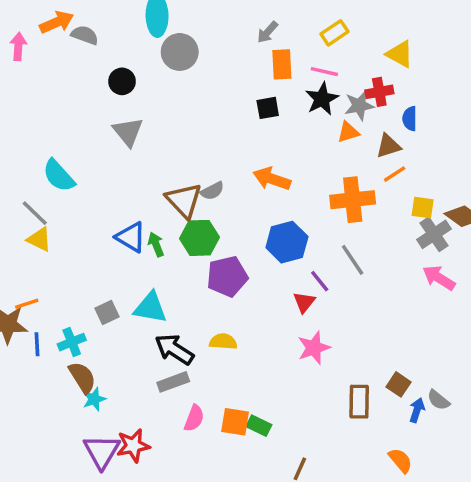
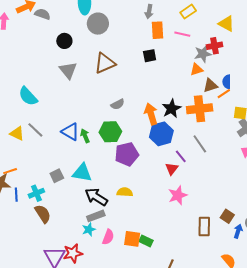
gray arrow: (267, 32) -> (149, 11), turned -32
black star: (322, 99) -> (171, 109), moved
blue semicircle: (410, 119) -> (227, 82), moved
brown triangle: (388, 146) -> (210, 86), moved
orange arrow: (272, 179) -> (151, 114), moved, turned 55
brown triangle: (184, 200) -> (105, 63), moved, turned 50
gray line: (35, 213) -> (35, 130), moved
cyan star: (94, 399) -> (89, 229), moved

